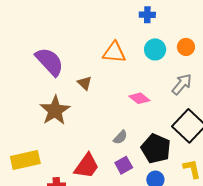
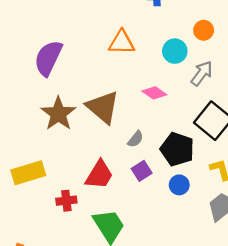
cyan circle: (155, 49) -> (175, 51), moved
purple semicircle: (50, 62) -> (48, 58), turned -108
brown triangle: (85, 83) -> (103, 107), moved, size x2.0

